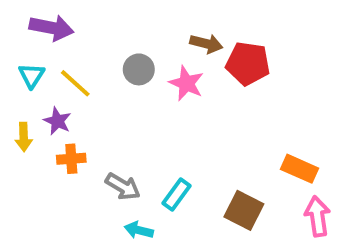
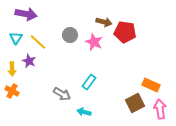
orange cross: (71, 159) -> (12, 91), moved, turned 32
cyan rectangle: (176, 194) -> (89, 82), moved
brown square: (244, 210) -> (135, 103), moved, turned 36
cyan arrow: (139, 230) -> (84, 112), moved

